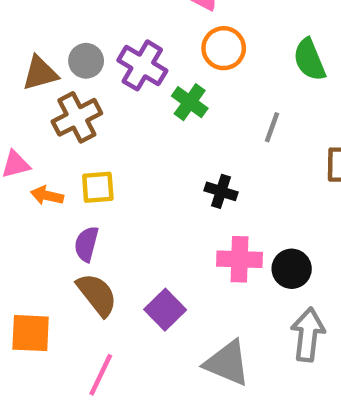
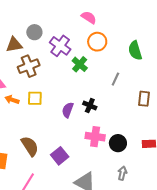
gray circle: (86, 61) -> (34, 32), moved
purple semicircle: (86, 244) -> (68, 110), moved
gray arrow: (308, 335) -> (122, 173), size x0.6

